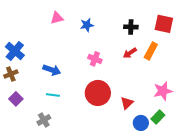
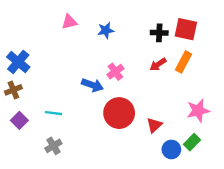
red square: (164, 24) -> (186, 29), moved
pink cross: (95, 59) -> (115, 72), turned 32
blue arrow: (52, 70) -> (92, 85), moved
cyan line: (53, 95) -> (53, 113), moved

